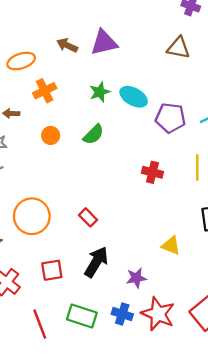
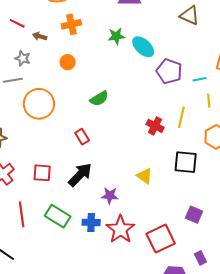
green semicircle: (93, 134) -> (99, 98), moved
red cross: (152, 172) -> (155, 126), moved
orange circle: (32, 216) -> (39, 104), moved
blue cross: (122, 314) -> (91, 222), turned -30

